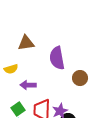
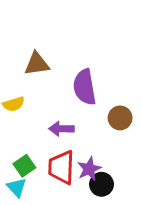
purple arrow: (28, 85) -> (61, 129), moved

